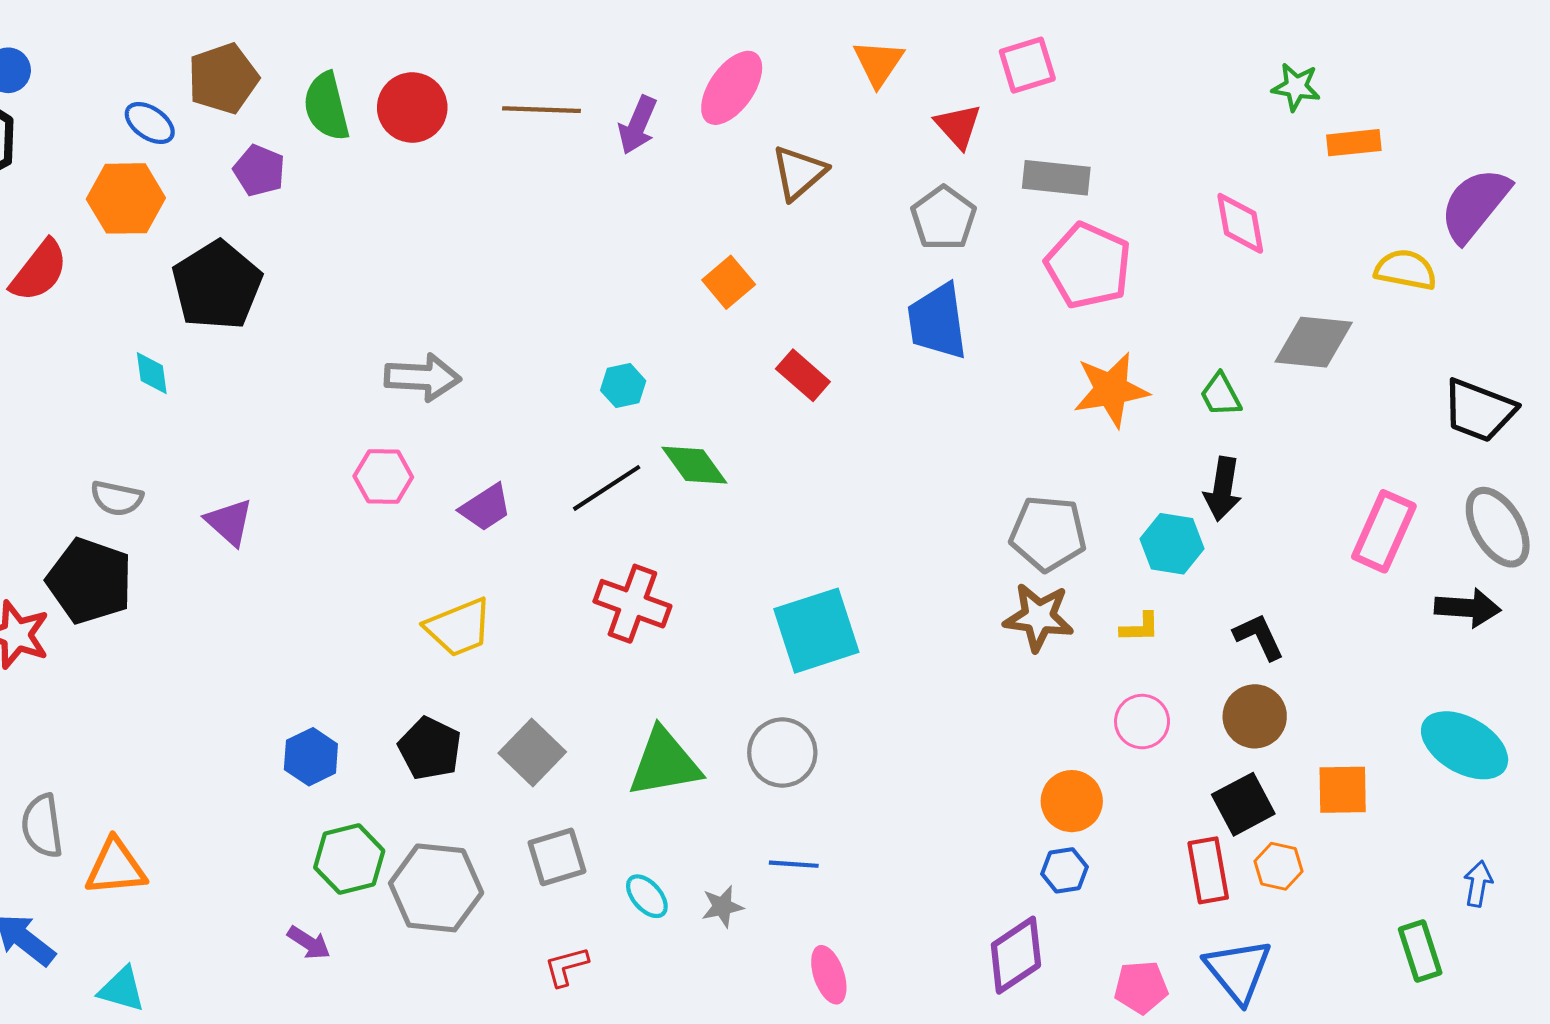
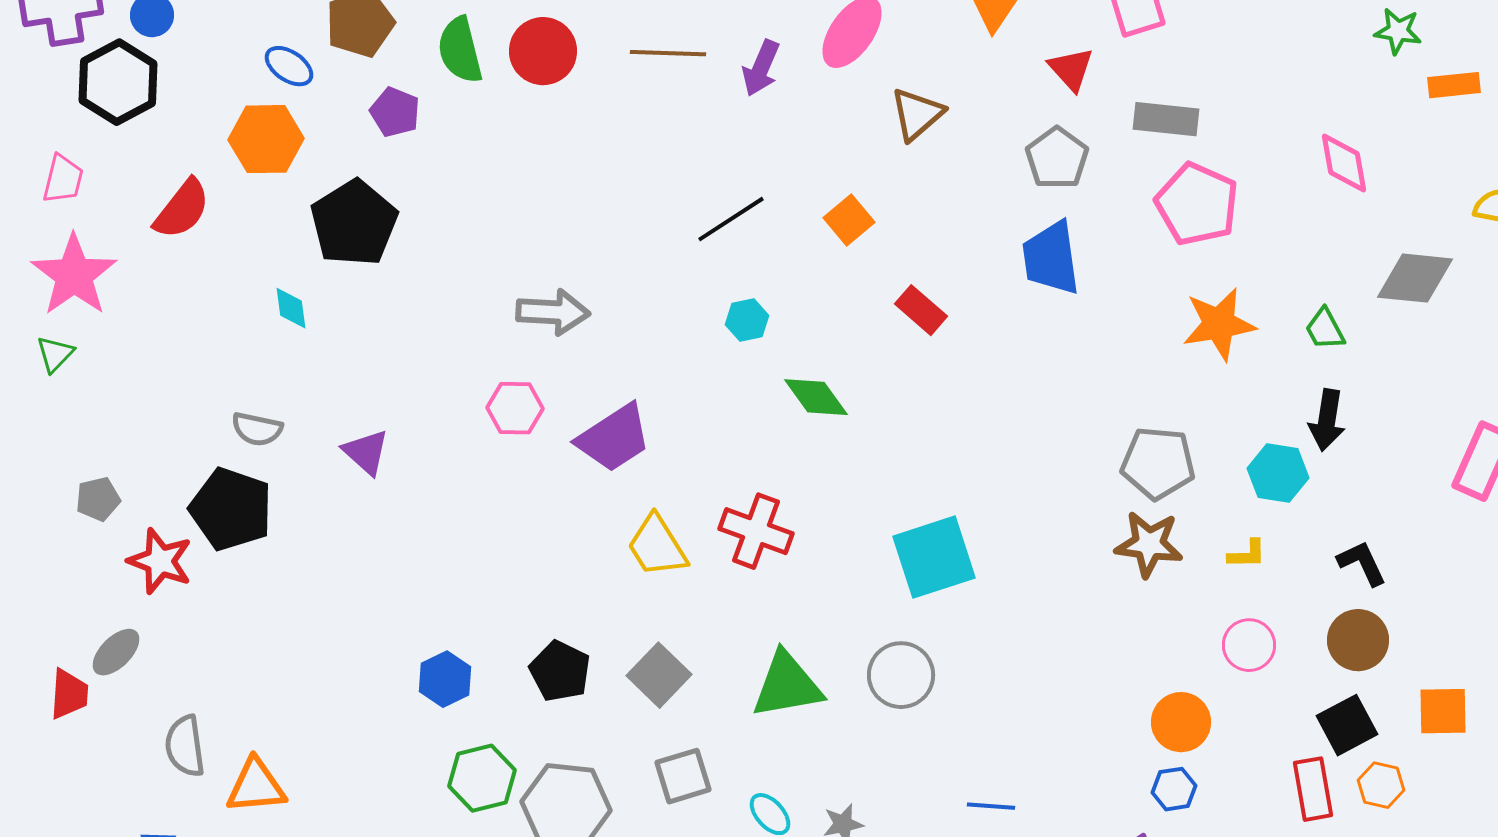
black line: (607, 488) -> (731, 219), moved
purple trapezoid: (486, 508) -> (614, 438), size x1.5
yellow trapezoid: (459, 627) -> (657, 546), moved, turned 80
blue line: (794, 864) -> (991, 806), moved

